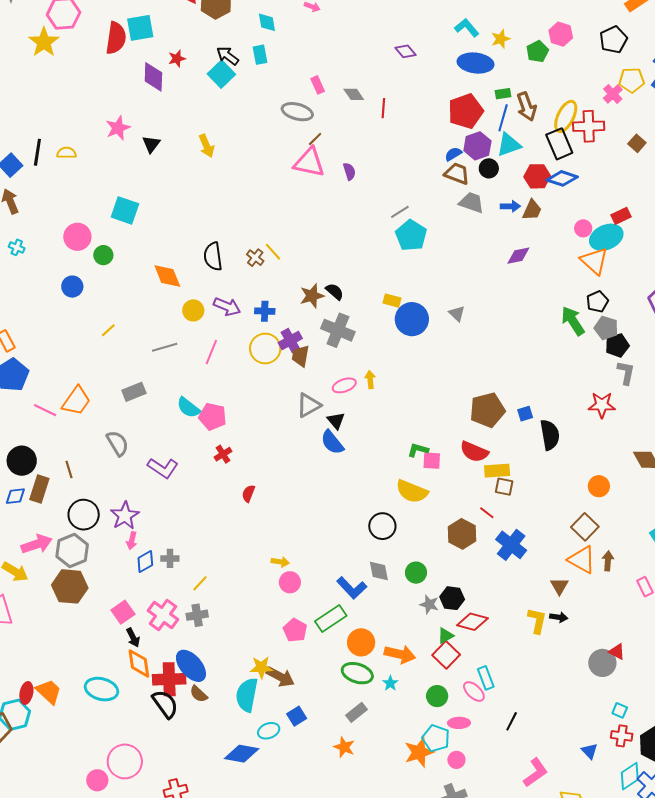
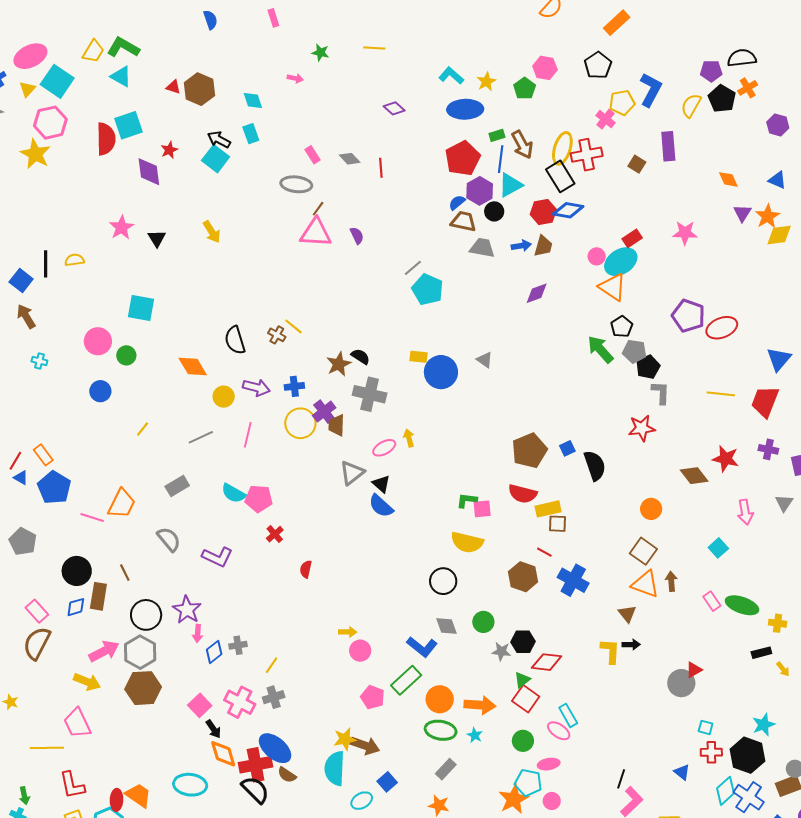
red triangle: (617, 652) -> (694, 670), turned -48
black line: (512, 721) -> (621, 779), moved

